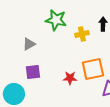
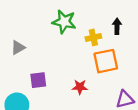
gray triangle: (29, 44) -> (18, 48), moved
orange square: (93, 69) -> (106, 61), moved

